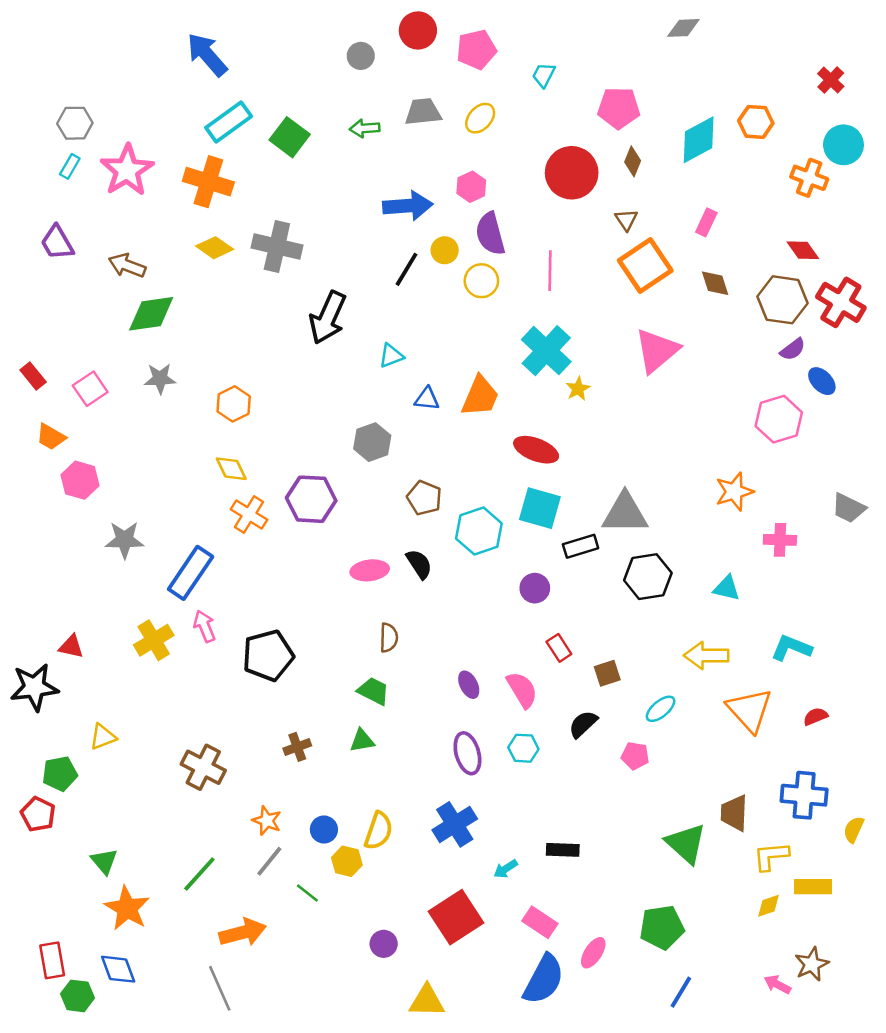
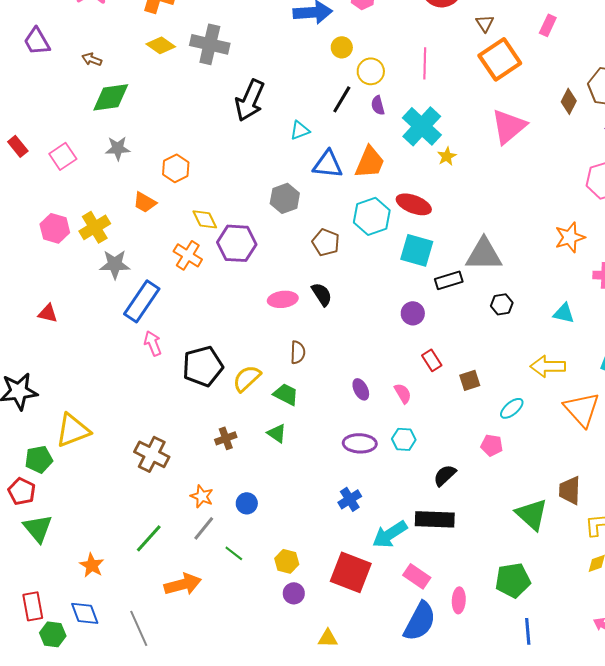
purple semicircle: (490, 234) -> (378, 105), moved, size x0.6
brown arrow: (127, 265) -> (92, 59), size x0.7
black line: (406, 269) -> (342, 99), moved
brown diamond: (715, 283) -> (569, 101), moved, turned 45
blue triangle: (427, 399) -> (328, 164), size x1.5
orange trapezoid: (51, 437) -> (145, 202), moved
yellow diamond: (231, 469) -> (205, 219), moved
cyan hexagon: (479, 531) -> (372, 216), moved
gray star: (124, 540) -> (115, 264), moved
black hexagon: (648, 577) -> (502, 304), size x0.6
yellow cross: (154, 640) -> (95, 227), moved
red triangle: (71, 647) -> (48, 313), moved
pink semicircle: (522, 690) -> (403, 393), size x0.7
black semicircle: (583, 724) -> (445, 475), moved
yellow triangle: (103, 737) -> (73, 430), size x1.6
green triangle: (362, 741) -> (277, 433), turned 45
purple ellipse: (467, 753) -> (360, 443), turned -72
blue cross: (455, 824) -> (350, 499), size x0.7
yellow semicircle: (379, 831) -> (247, 378), moved, turned -152
black rectangle: (563, 850) -> (435, 519), size x1.5
green triangle: (104, 861) -> (38, 528), moved, size x1.4
yellow hexagon: (347, 861) -> (287, 561), moved
cyan arrow: (506, 869) -> (390, 534), size x1.8
orange star: (127, 908) -> (92, 565), size x0.7
red square: (456, 917) -> (351, 572), turned -36
pink ellipse: (593, 953) -> (459, 600), turned -30
gray line: (220, 988) -> (139, 628), moved
blue line: (681, 992) -> (528, 631), turned -36
yellow triangle: (427, 1001) -> (328, 638), size x0.7

